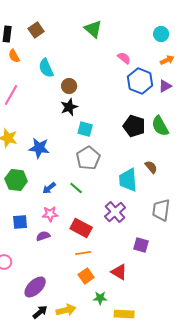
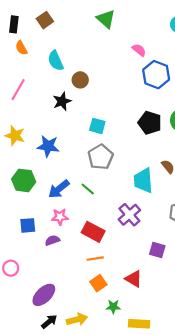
black star: (69, 107) -> (62, 101), moved
blue arrow: (49, 188) -> (59, 189), size x1.5

